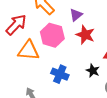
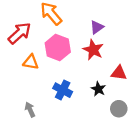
purple triangle: (76, 15) -> (97, 27), moved
orange triangle: (28, 51) -> (31, 62), size x0.7

